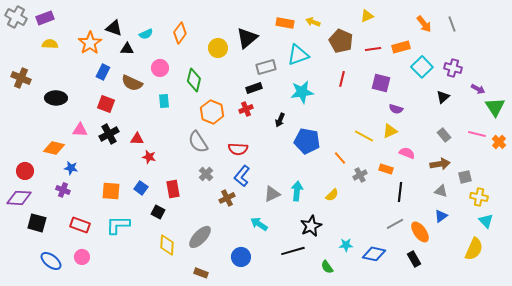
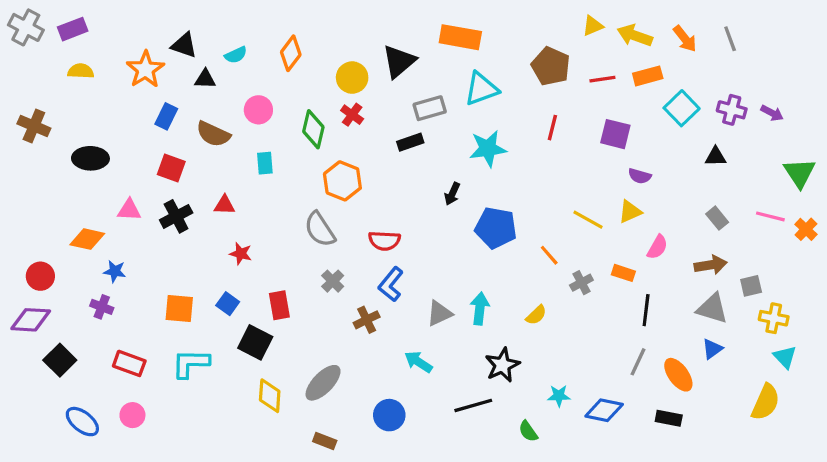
yellow arrow: (313, 22) -> (635, 36), moved, size x1.5
orange rectangle: (285, 23) -> (460, 37), size x1.4
purple arrow: (478, 89) -> (772, 113), moved
black triangle: (443, 97) -> (716, 157), turned 40
red cross: (246, 109) -> (352, 115), moved, turned -32
red triangle: (137, 139) -> (225, 205), moved
pink semicircle: (407, 153) -> (657, 247), turned 98
gray triangle: (441, 191) -> (712, 308), size x1.5
black square: (158, 212) -> (255, 342), size x1.5
black square: (37, 223) -> (60, 360), turned 30
gray line: (395, 224) -> (638, 362), turned -36
black rectangle: (414, 259) -> (669, 418), turned -49

